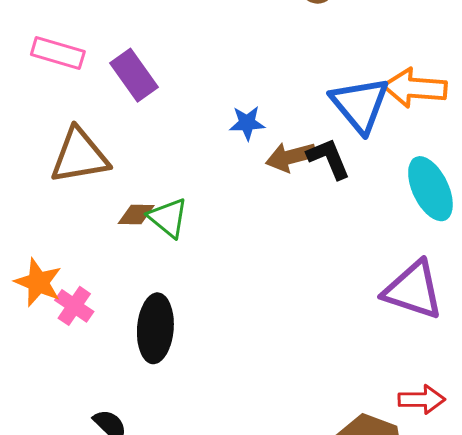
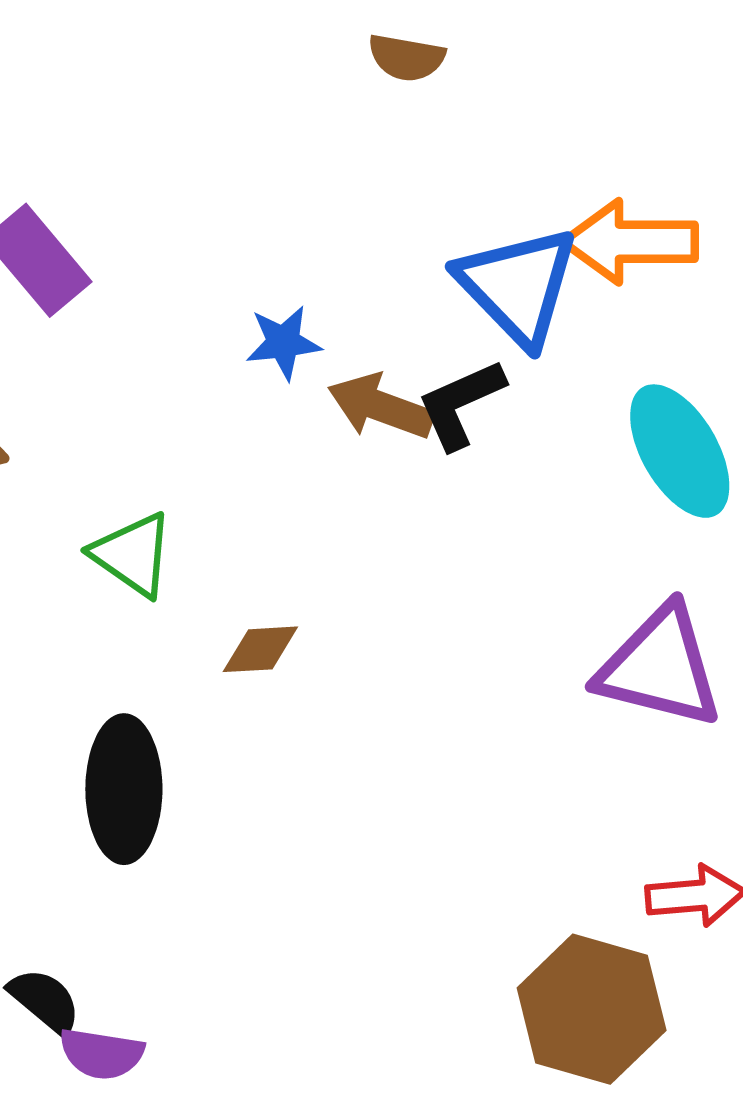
brown arrow: (291, 157) -> (381, 407), turned 39
black L-shape: (329, 158) -> (461, 404), turned -87
brown diamond: (136, 214) -> (260, 649), moved

